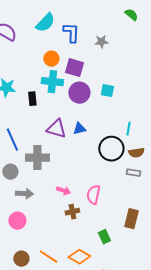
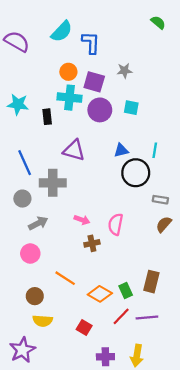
gray star: (101, 42) -> (125, 71), moved
blue triangle: (79, 129) -> (121, 150), moved
brown semicircle: (136, 153) -> (164, 224), moved, turned 140
gray arrow: (24, 194) -> (38, 223), turned -30
brown rectangle: (131, 219) -> (151, 282), moved
green rectangle: (104, 237) -> (126, 291), moved
orange line: (48, 257) -> (65, 278), moved

